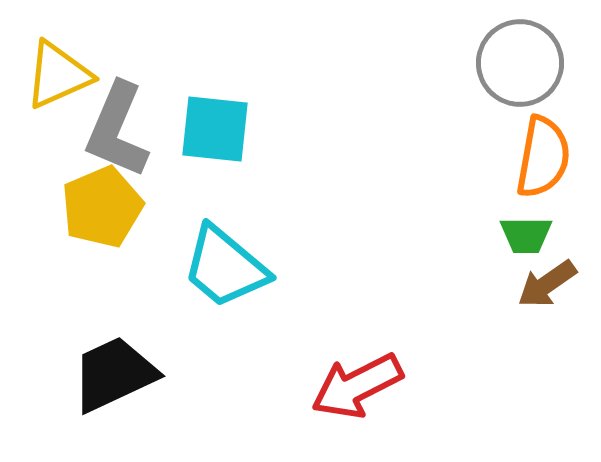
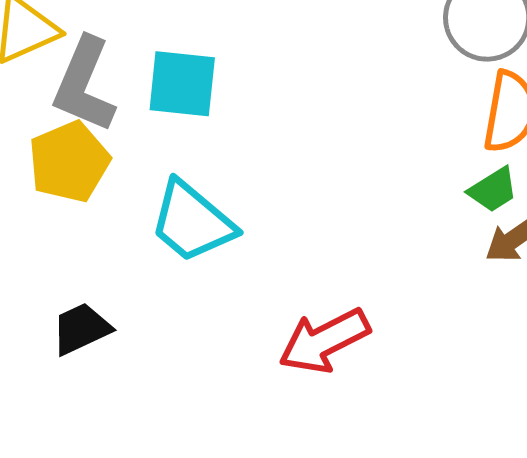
green trapezoid: (526, 235) -> (493, 190), turned -32
black trapezoid: (114, 374) -> (81, 329), size x0.7

